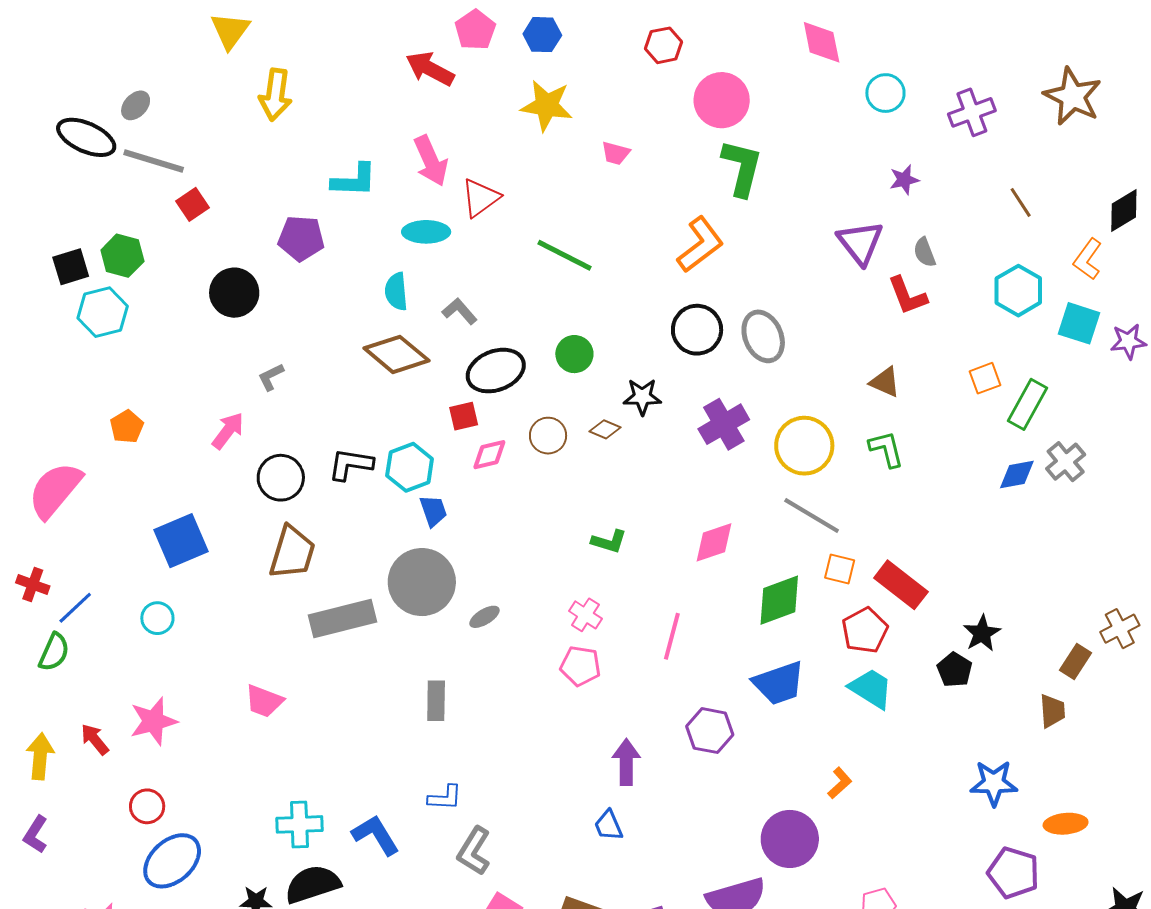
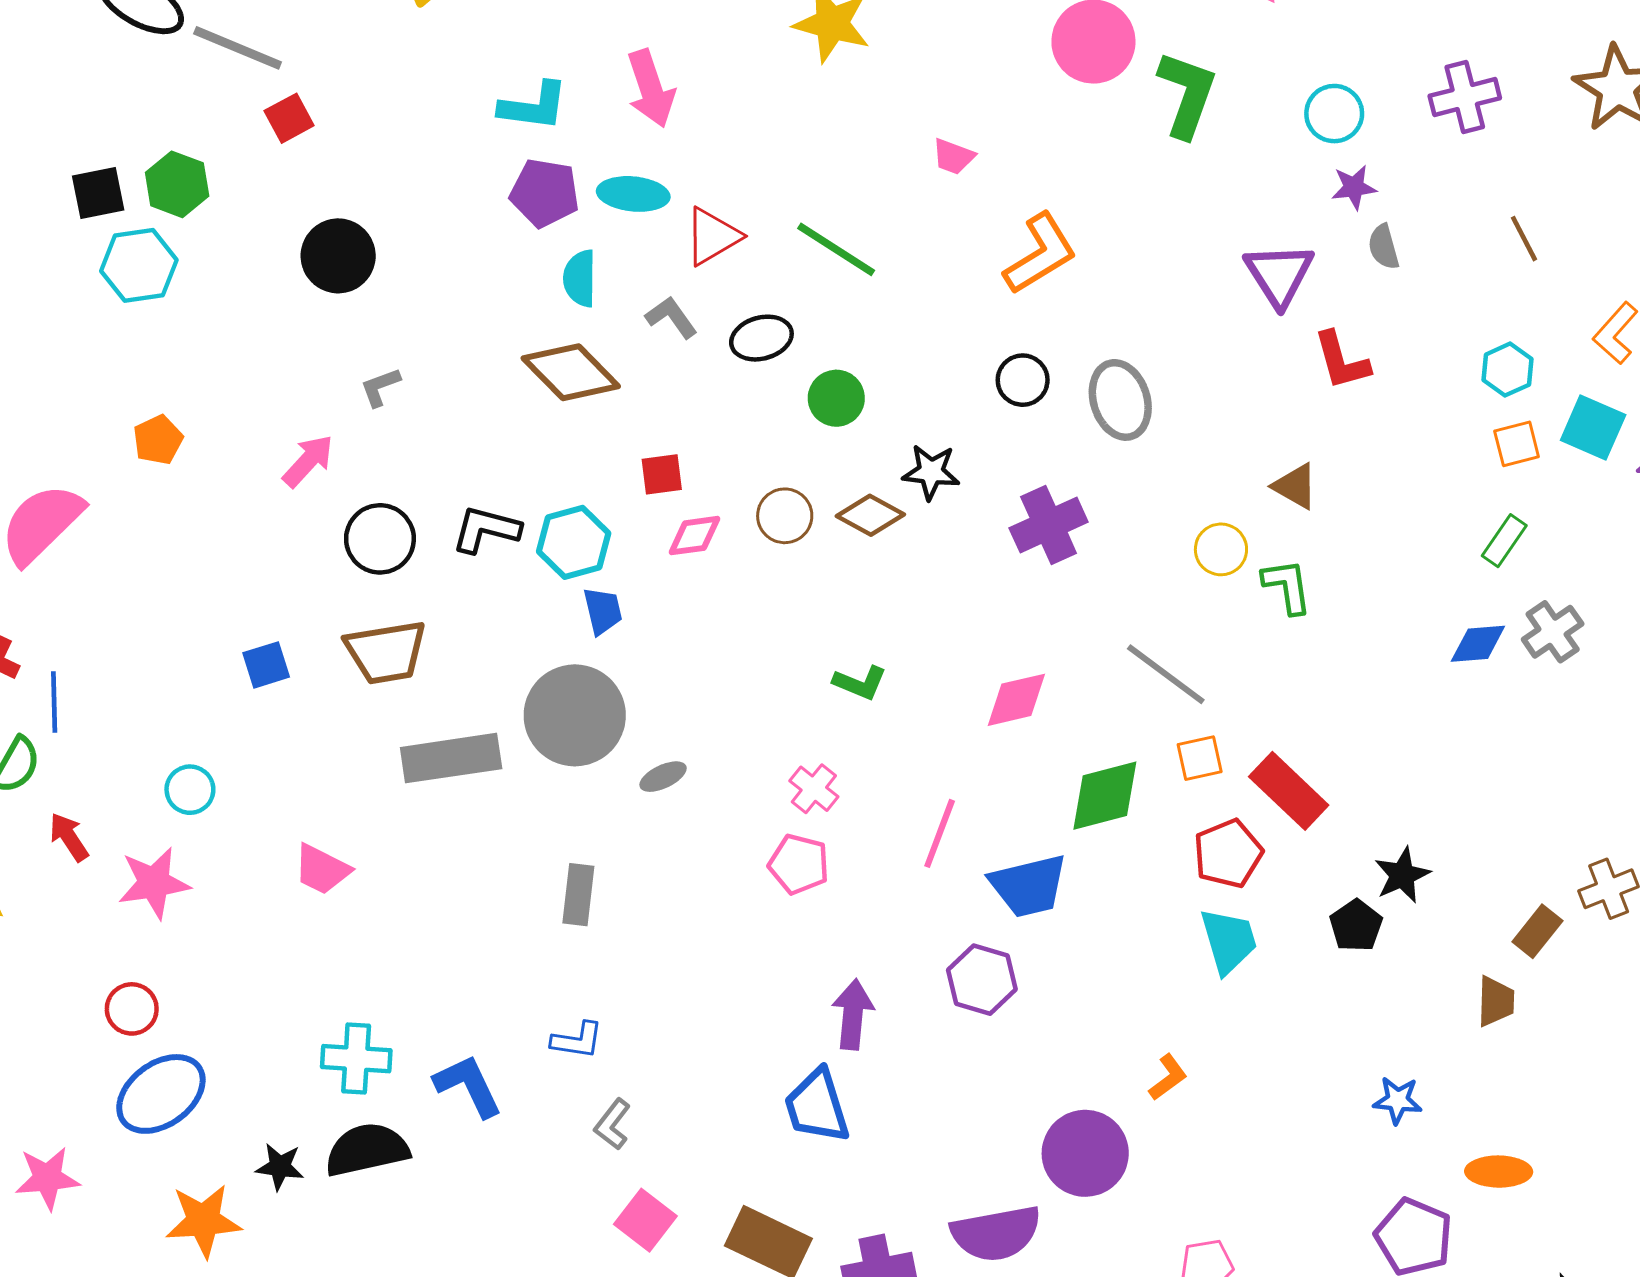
cyan circle: (885, 93) -> (1334, 114), moved
pink trapezoid: (616, 153) -> (953, 157), moved
green L-shape: (742, 168) -> (1187, 94), moved
red triangle: (480, 198) -> (712, 236), moved
purple pentagon: (301, 238) -> (545, 193), moved
gray semicircle: (925, 252) -> (1384, 247), moved
cyan hexagon: (1018, 291) -> (1508, 370), size x0.7
black circle: (697, 330) -> (1023, 380), size x0.7
black ellipse: (496, 371) -> (761, 338), moved, size x0.7
orange square: (985, 378) -> (1517, 444), moved
green rectangle: (1028, 404) -> (1504, 541), size x0.7
brown diamond: (605, 429) -> (870, 515), size x1.4
yellow circle: (804, 446) -> (1221, 549), moved, size x0.6
blue square: (181, 541) -> (266, 665), moved, size x0.6
brown trapezoid: (292, 552) -> (386, 652), turned 58
orange square: (840, 569) -> (1200, 758), turned -32
blue line: (75, 608) -> (54, 702), turned -54
cyan circle: (157, 618) -> (190, 790), moved
blue trapezoid: (779, 683) -> (1029, 886), moved
cyan trapezoid: (871, 688) -> (1229, 941), turned 36
red arrow: (95, 739) -> (69, 837), moved
blue star: (994, 783) -> (1398, 1100), size x0.7
blue trapezoid: (609, 825) -> (817, 1106), size x1.6
gray L-shape: (474, 851) -> (612, 1124), size x0.7

